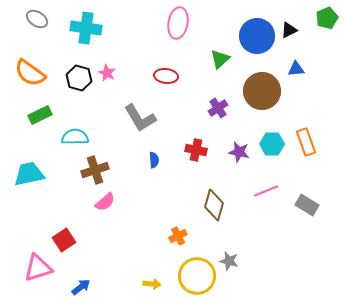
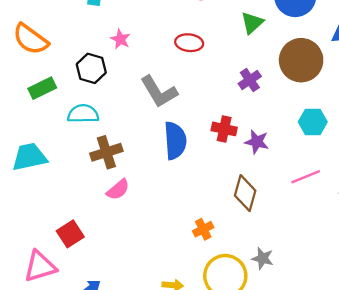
black hexagon: (79, 78) -> (91, 68), moved
purple star: (239, 152) -> (257, 142), moved
blue semicircle: (154, 160) -> (175, 141), size x2.0

